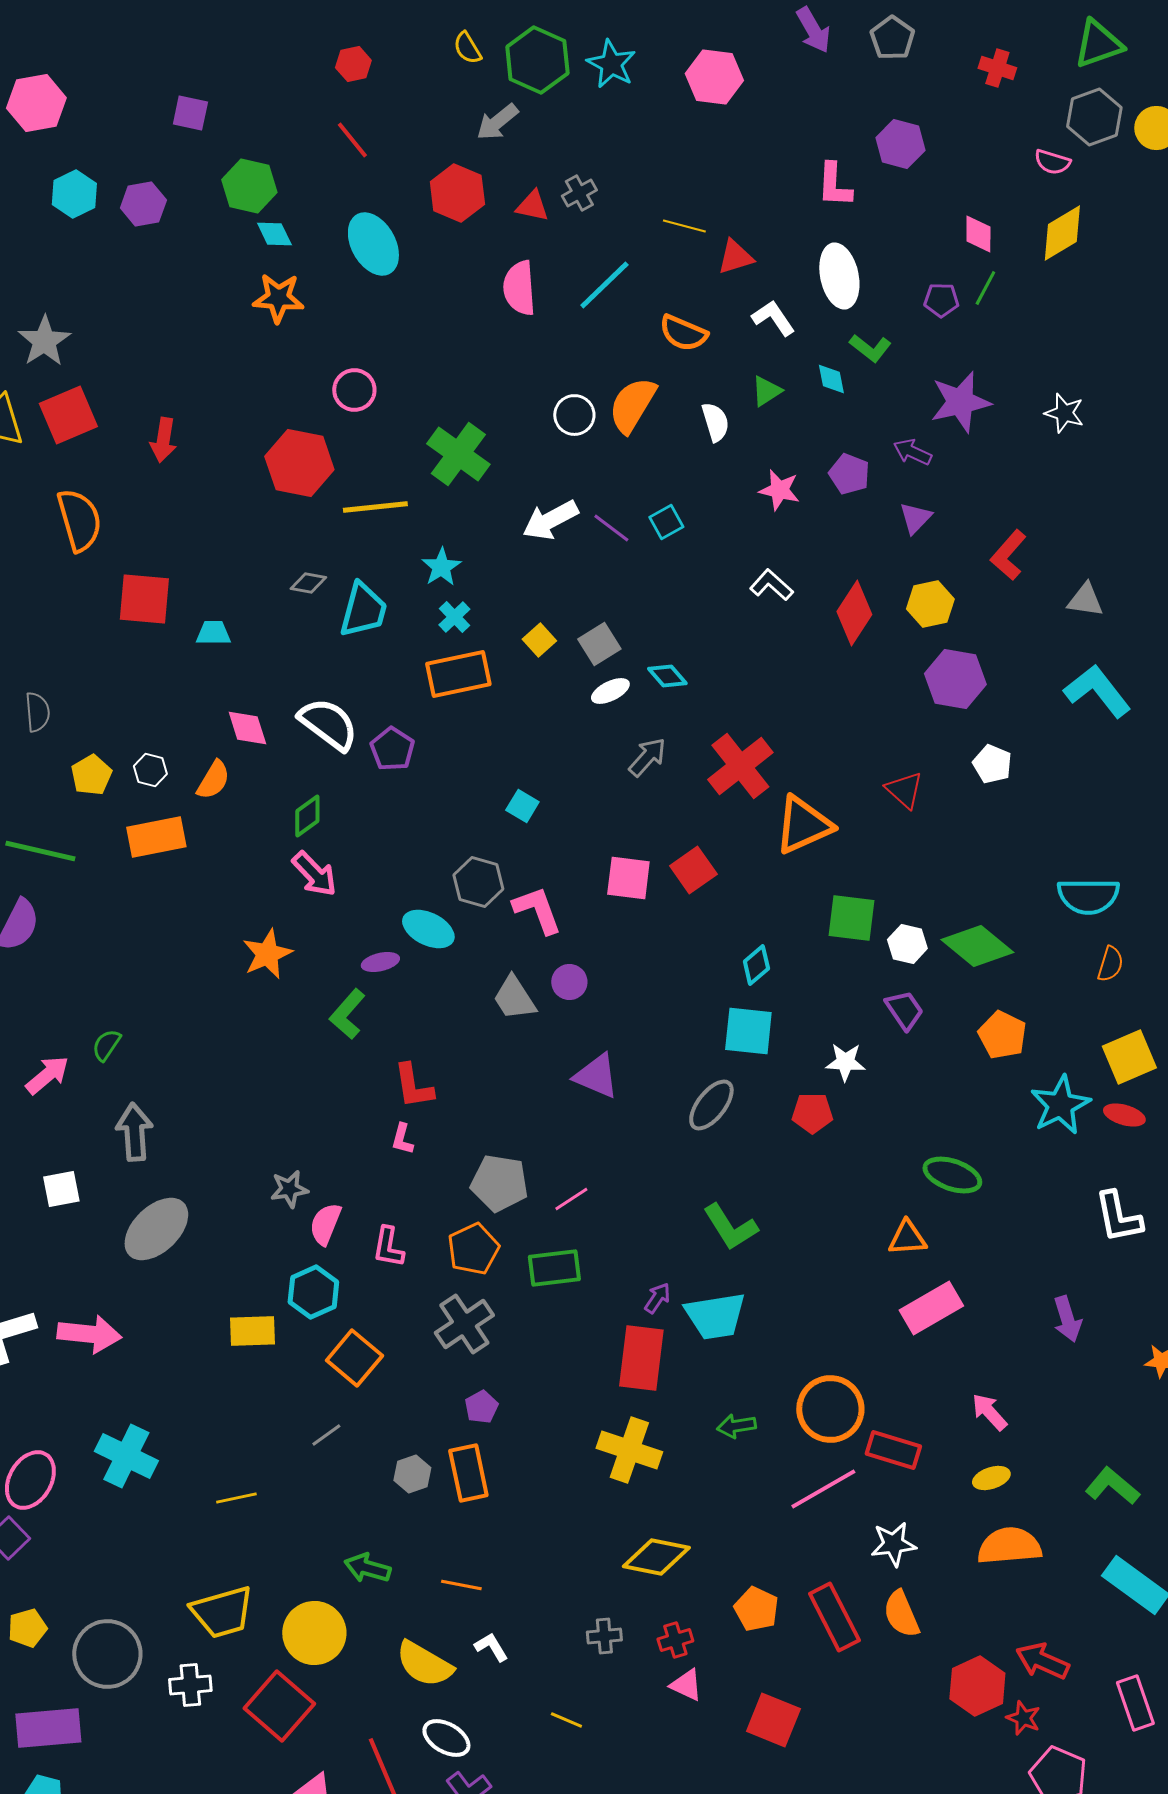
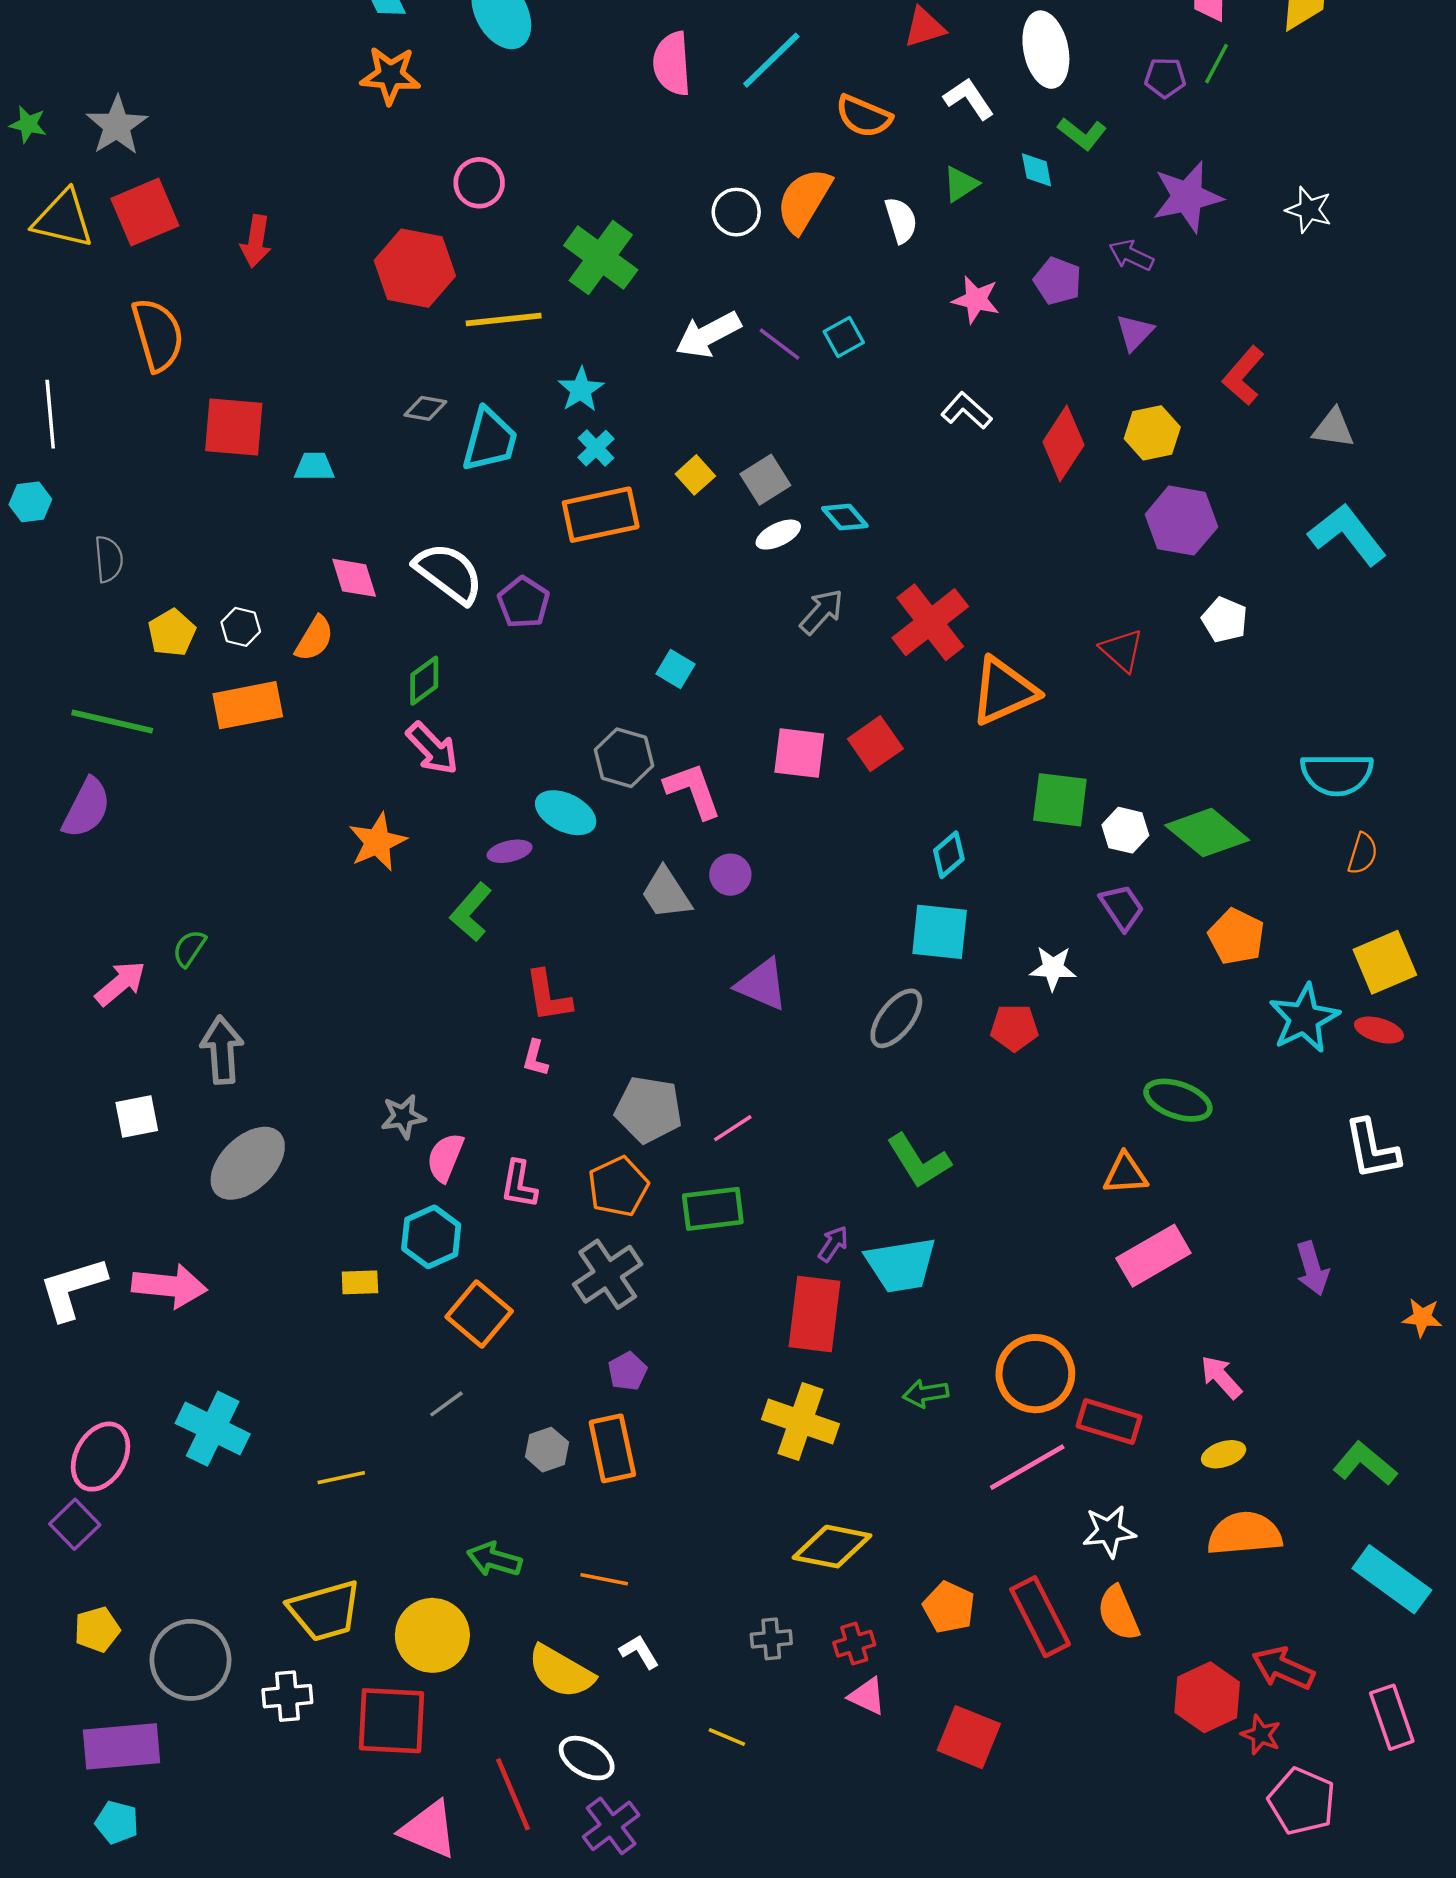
yellow rectangle: (252, 1331) -> (360, 1282), size x0.7
red square: (279, 1706) -> (391, 1721), turned -38

